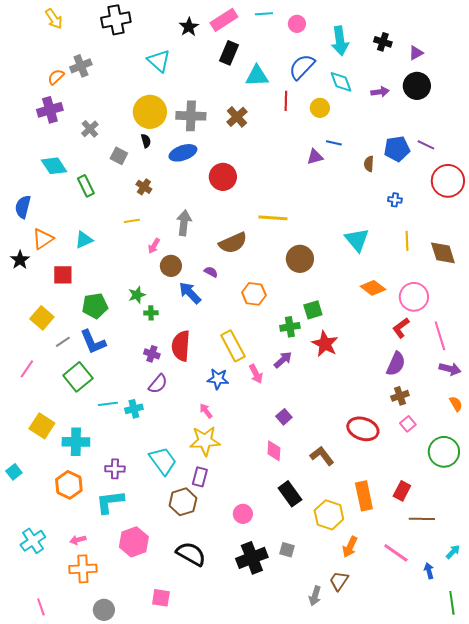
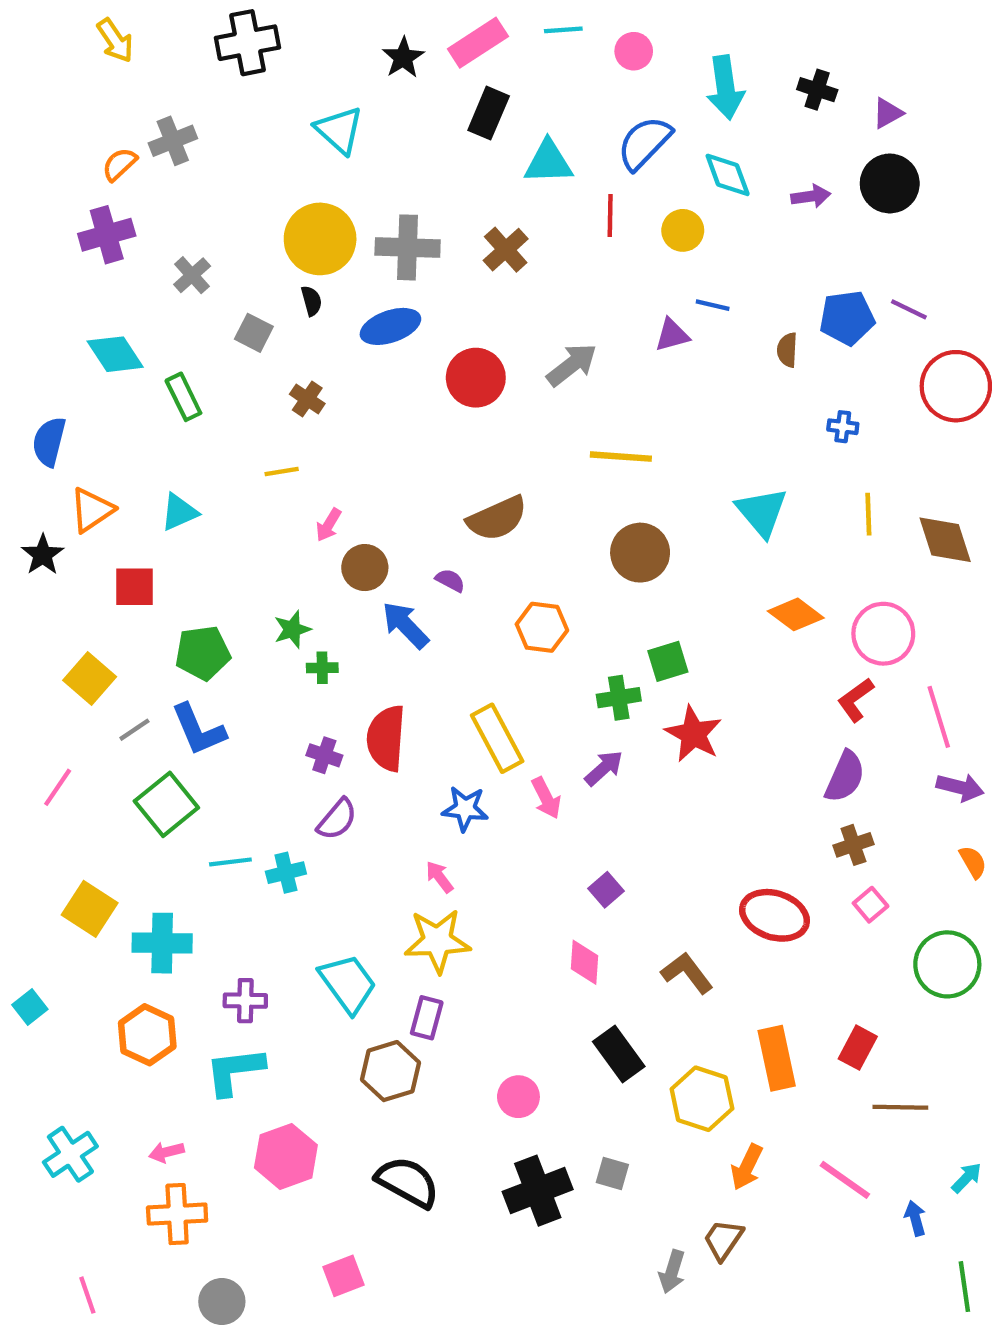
yellow line: (273, 218) -> (621, 457), moved
gray arrow: (184, 223) -> (572, 365), moved, turned 45
pink square: (161, 598) -> (344, 1276), turned -30

